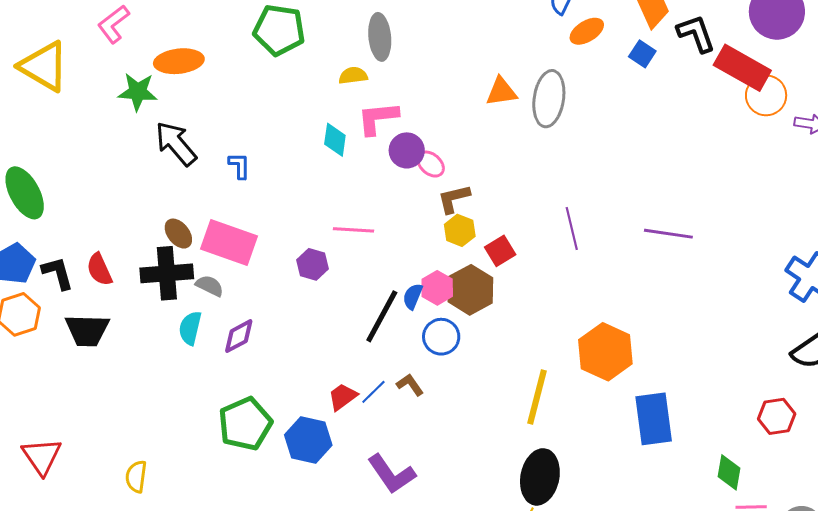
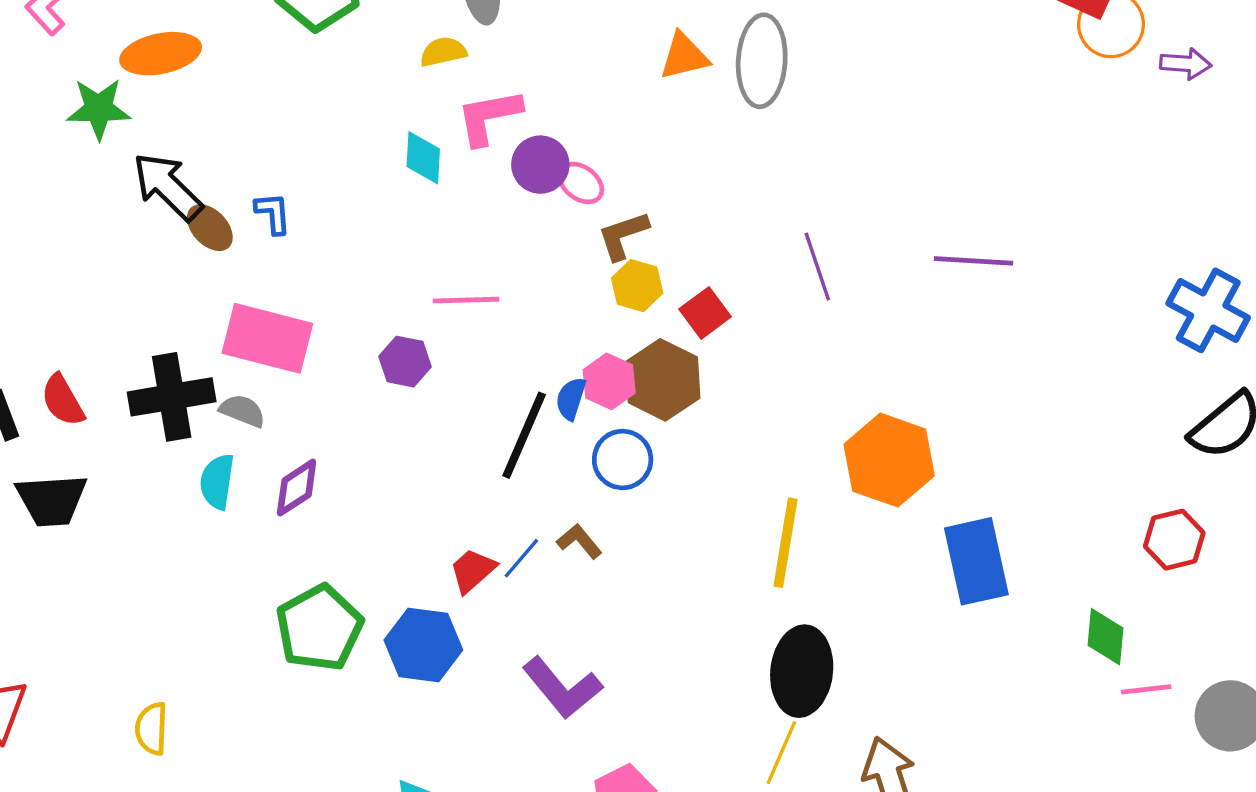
brown ellipse: (178, 234) -> (210, 228), moved

